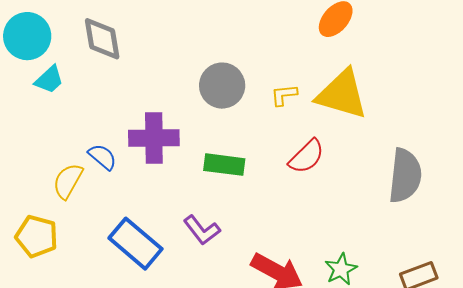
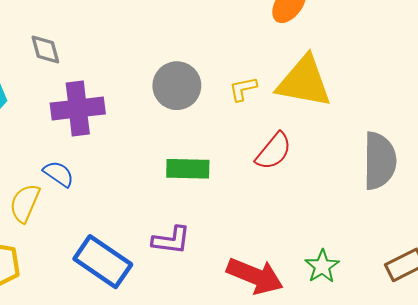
gray diamond: (102, 39) -> (45, 49), size x0.7
purple cross: (154, 138) -> (78, 109), moved
purple L-shape: (202, 230) -> (171, 240), turned -39

